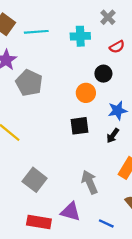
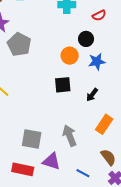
blue star: (118, 111) -> (97, 62), moved
gray square: (35, 180) -> (32, 139), moved, turned -30

